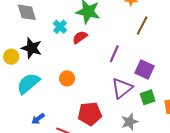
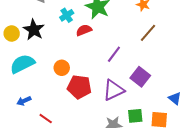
green square: (148, 97) -> (135, 116), moved
red pentagon: (90, 114) -> (79, 87), moved

